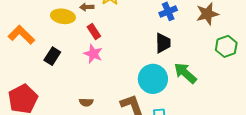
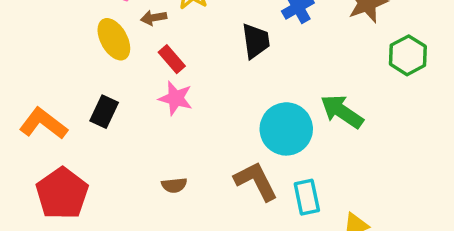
yellow ellipse: (63, 16) -> (114, 39), turned 60
orange L-shape: (21, 35) -> (43, 124), moved
black trapezoid: (163, 43) -> (256, 41), moved

